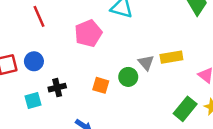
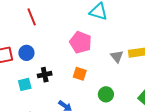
pink pentagon: (88, 33) -> (81, 42), moved, turned -30
green circle: (128, 77) -> (106, 94), moved

